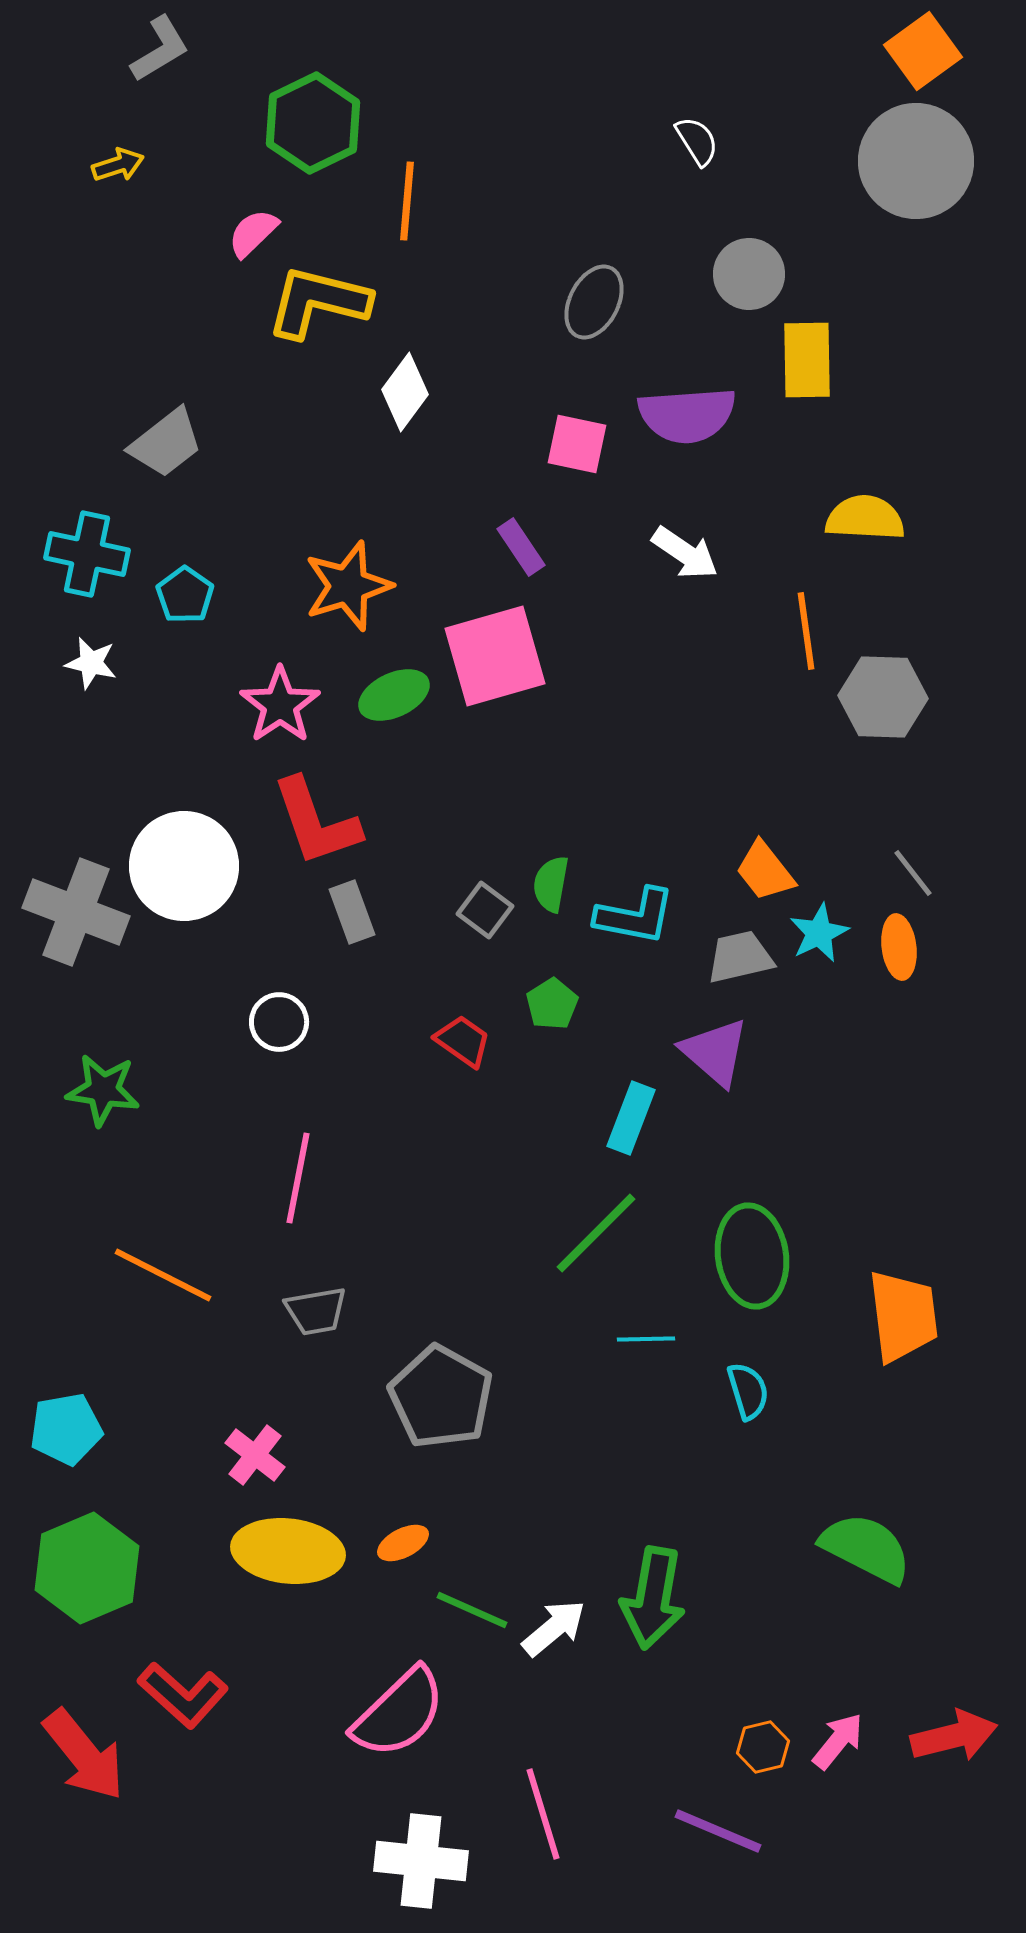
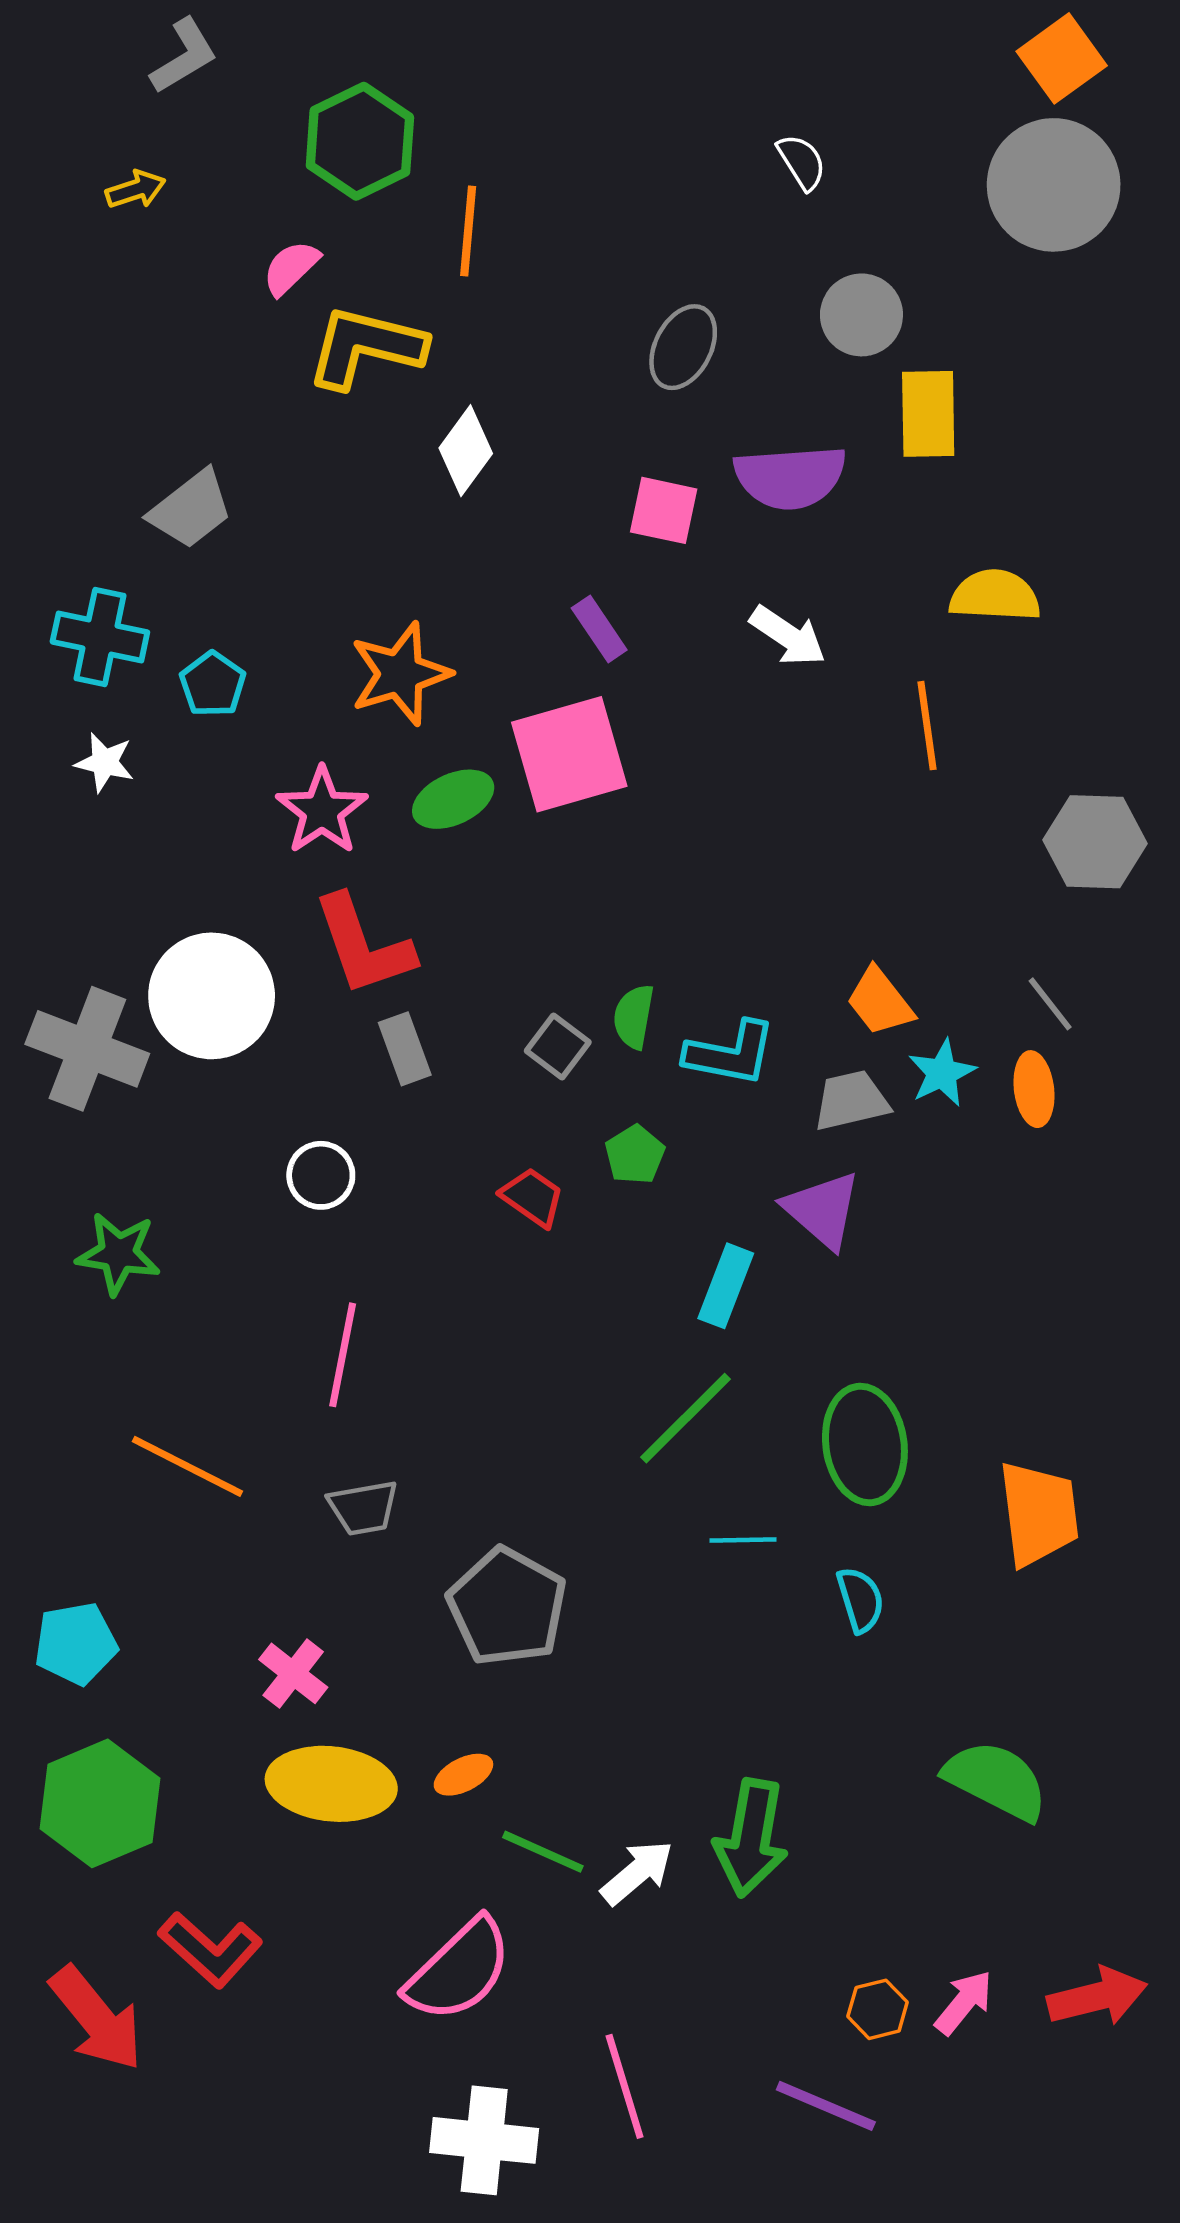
gray hexagon: (883, 697) -> (1095, 842), moved

